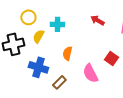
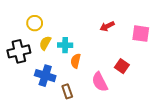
red arrow: (97, 20) -> (107, 26), turned -56
cyan cross: (57, 24) -> (65, 45), moved
brown rectangle: (59, 82) -> (67, 91), turned -64

